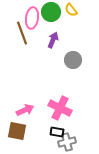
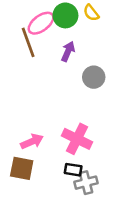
pink ellipse: (32, 18) -> (41, 23), turned 45

